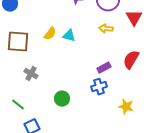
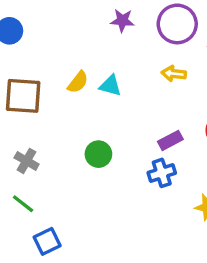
gray cross: (31, 74) -> (27, 161), moved
green circle: (62, 99) -> (98, 154), moved

